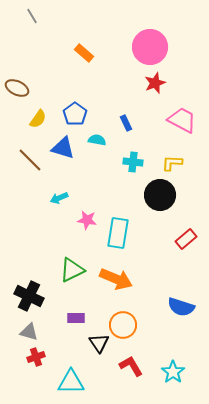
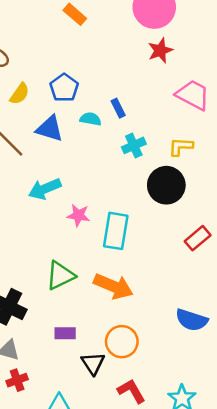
blue rectangle: (126, 123) -> (118, 108), moved
cyan cross: (133, 162) -> (134, 145), turned -30
cyan arrow: (59, 198) -> (45, 189), size x1.5

